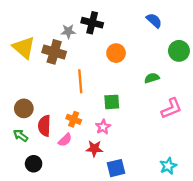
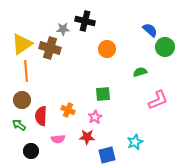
blue semicircle: (154, 21) -> (150, 30), moved
yellow triangle: (24, 48) -> (22, 44), turned 45
orange line: (80, 81) -> (26, 71), moved
pink semicircle: (65, 140) -> (58, 139), moved, turned 40
cyan star: (168, 166) -> (135, 142), moved

